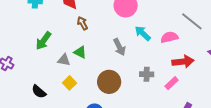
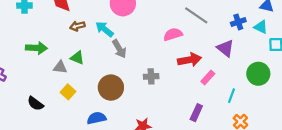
brown arrow: (82, 23) -> (77, 26), turned -72
cyan arrow: (143, 33) -> (104, 29), moved
green arrow: (43, 41) -> (36, 48), turned -120
pink rectangle: (172, 83) -> (208, 77), moved

